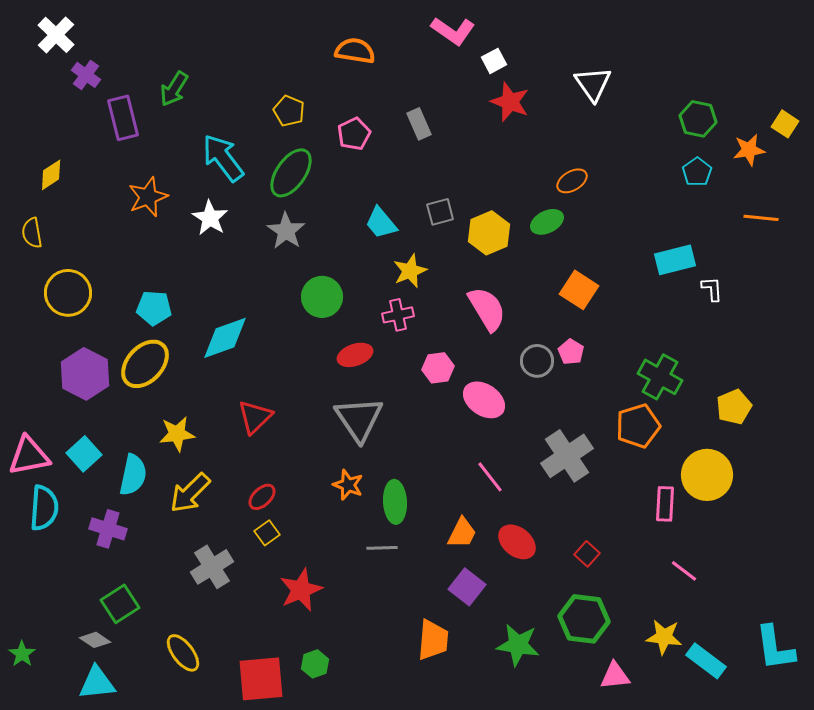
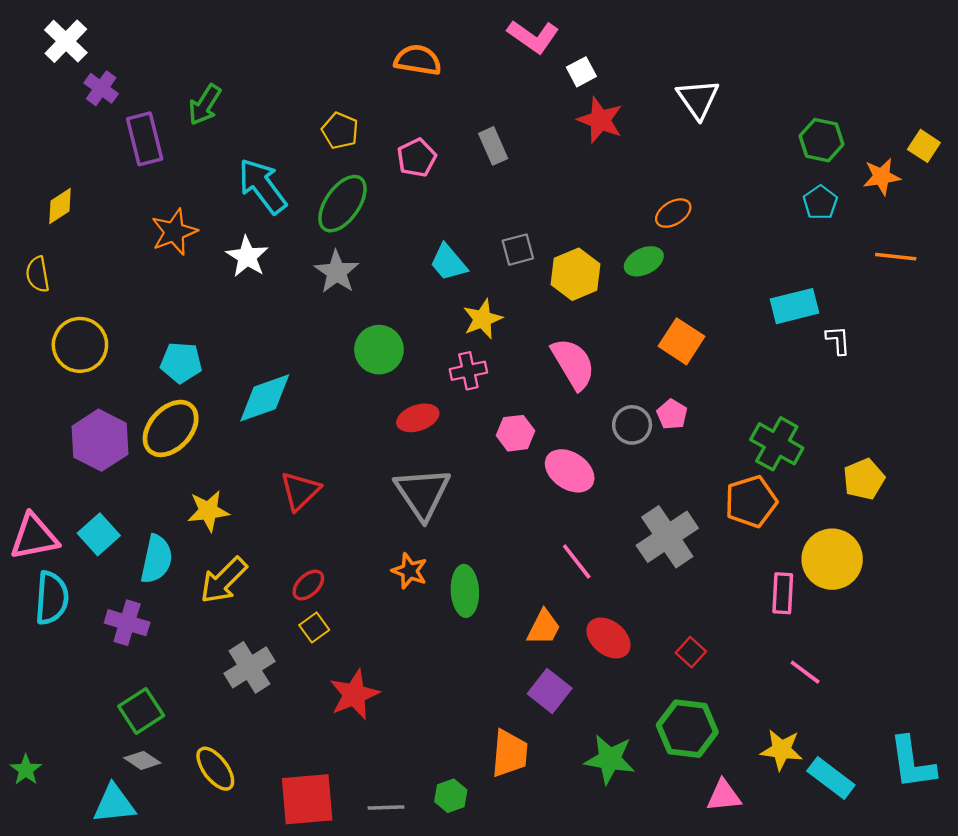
gray line: (382, 548) -> (386, 807), moved
gray diamond: (95, 640) -> (142, 760), moved
green hexagon: (315, 664) -> (451, 796), moved

